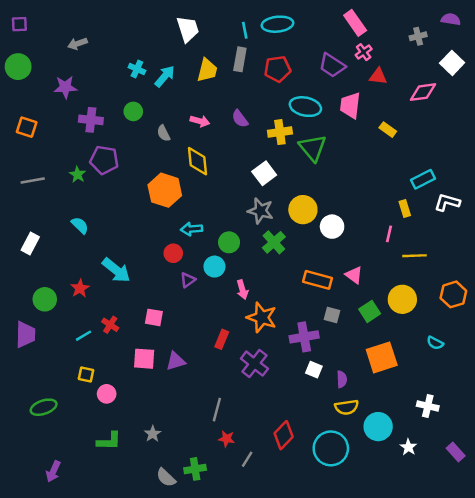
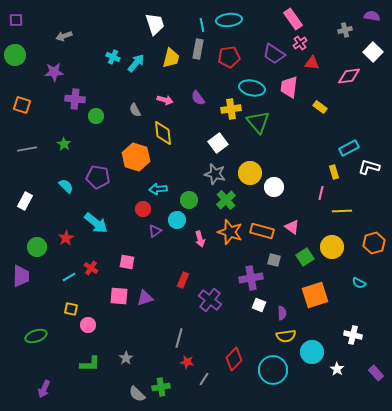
green circle: (133, 111) -> (96, 116), moved
purple pentagon: (104, 160) -> (98, 177), moved
orange star: (262, 317) -> (230, 232), moved

